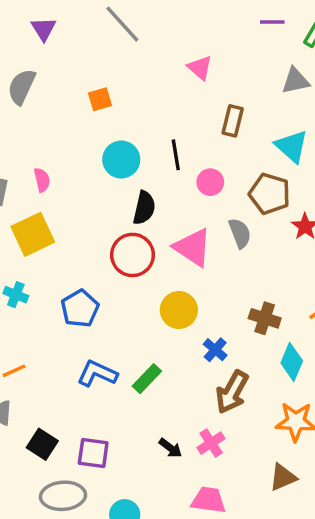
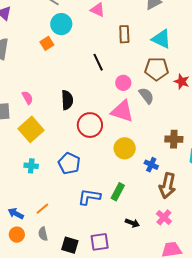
cyan circle: (121, 160) -> (61, 24), moved
pink circle: (210, 182) -> (123, 83), moved
black semicircle: (144, 208) -> (67, 100), moved
black arrow: (170, 448) -> (132, 223), moved

